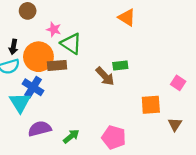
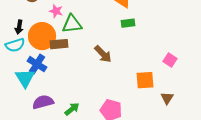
green triangle: (71, 44) -> (72, 24), turned -40
green rectangle: (120, 65) -> (128, 23), moved

